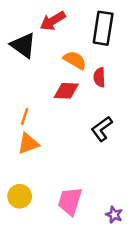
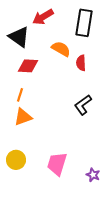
red diamond: (66, 91) -> (28, 66), moved

